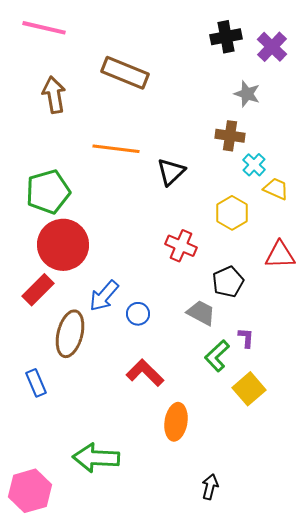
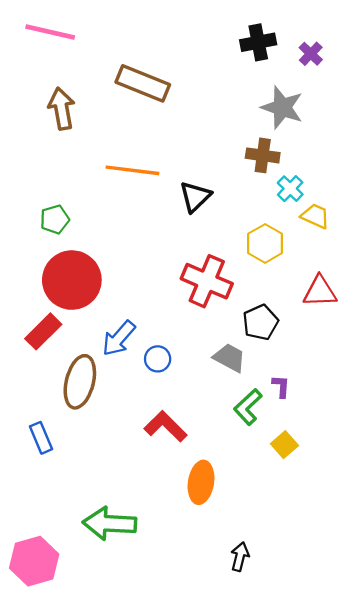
purple cross: (272, 47) -> (311, 54), size x0.7
gray star: (247, 94) -> (282, 107), size x1.4
green pentagon: (48, 192) -> (55, 219), size x0.6
red cross: (181, 246) -> (207, 281), size x1.4
yellow square: (249, 389) -> (284, 445), size x0.7

